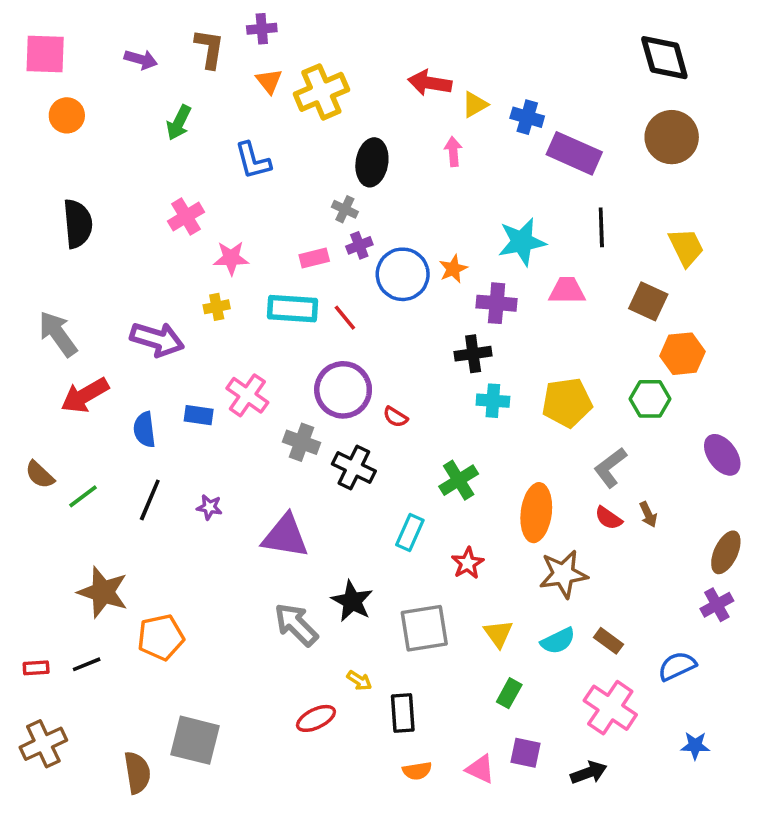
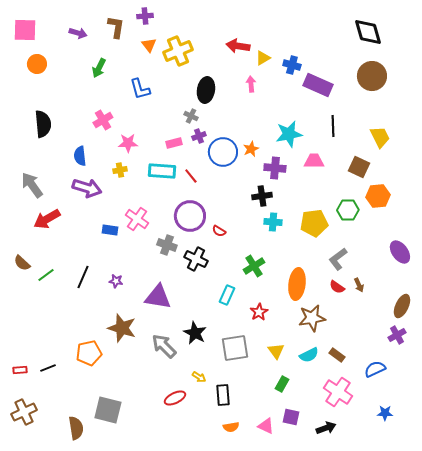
green hexagon: (650, 399) -> (348, 210), moved
blue semicircle: (144, 430) -> (80, 156), moved
brown star: (103, 592) -> (122, 328), moved

